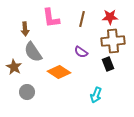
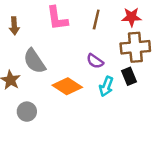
brown arrow: (25, 29) -> (14, 26), moved
cyan arrow: (96, 95) -> (106, 86), moved

